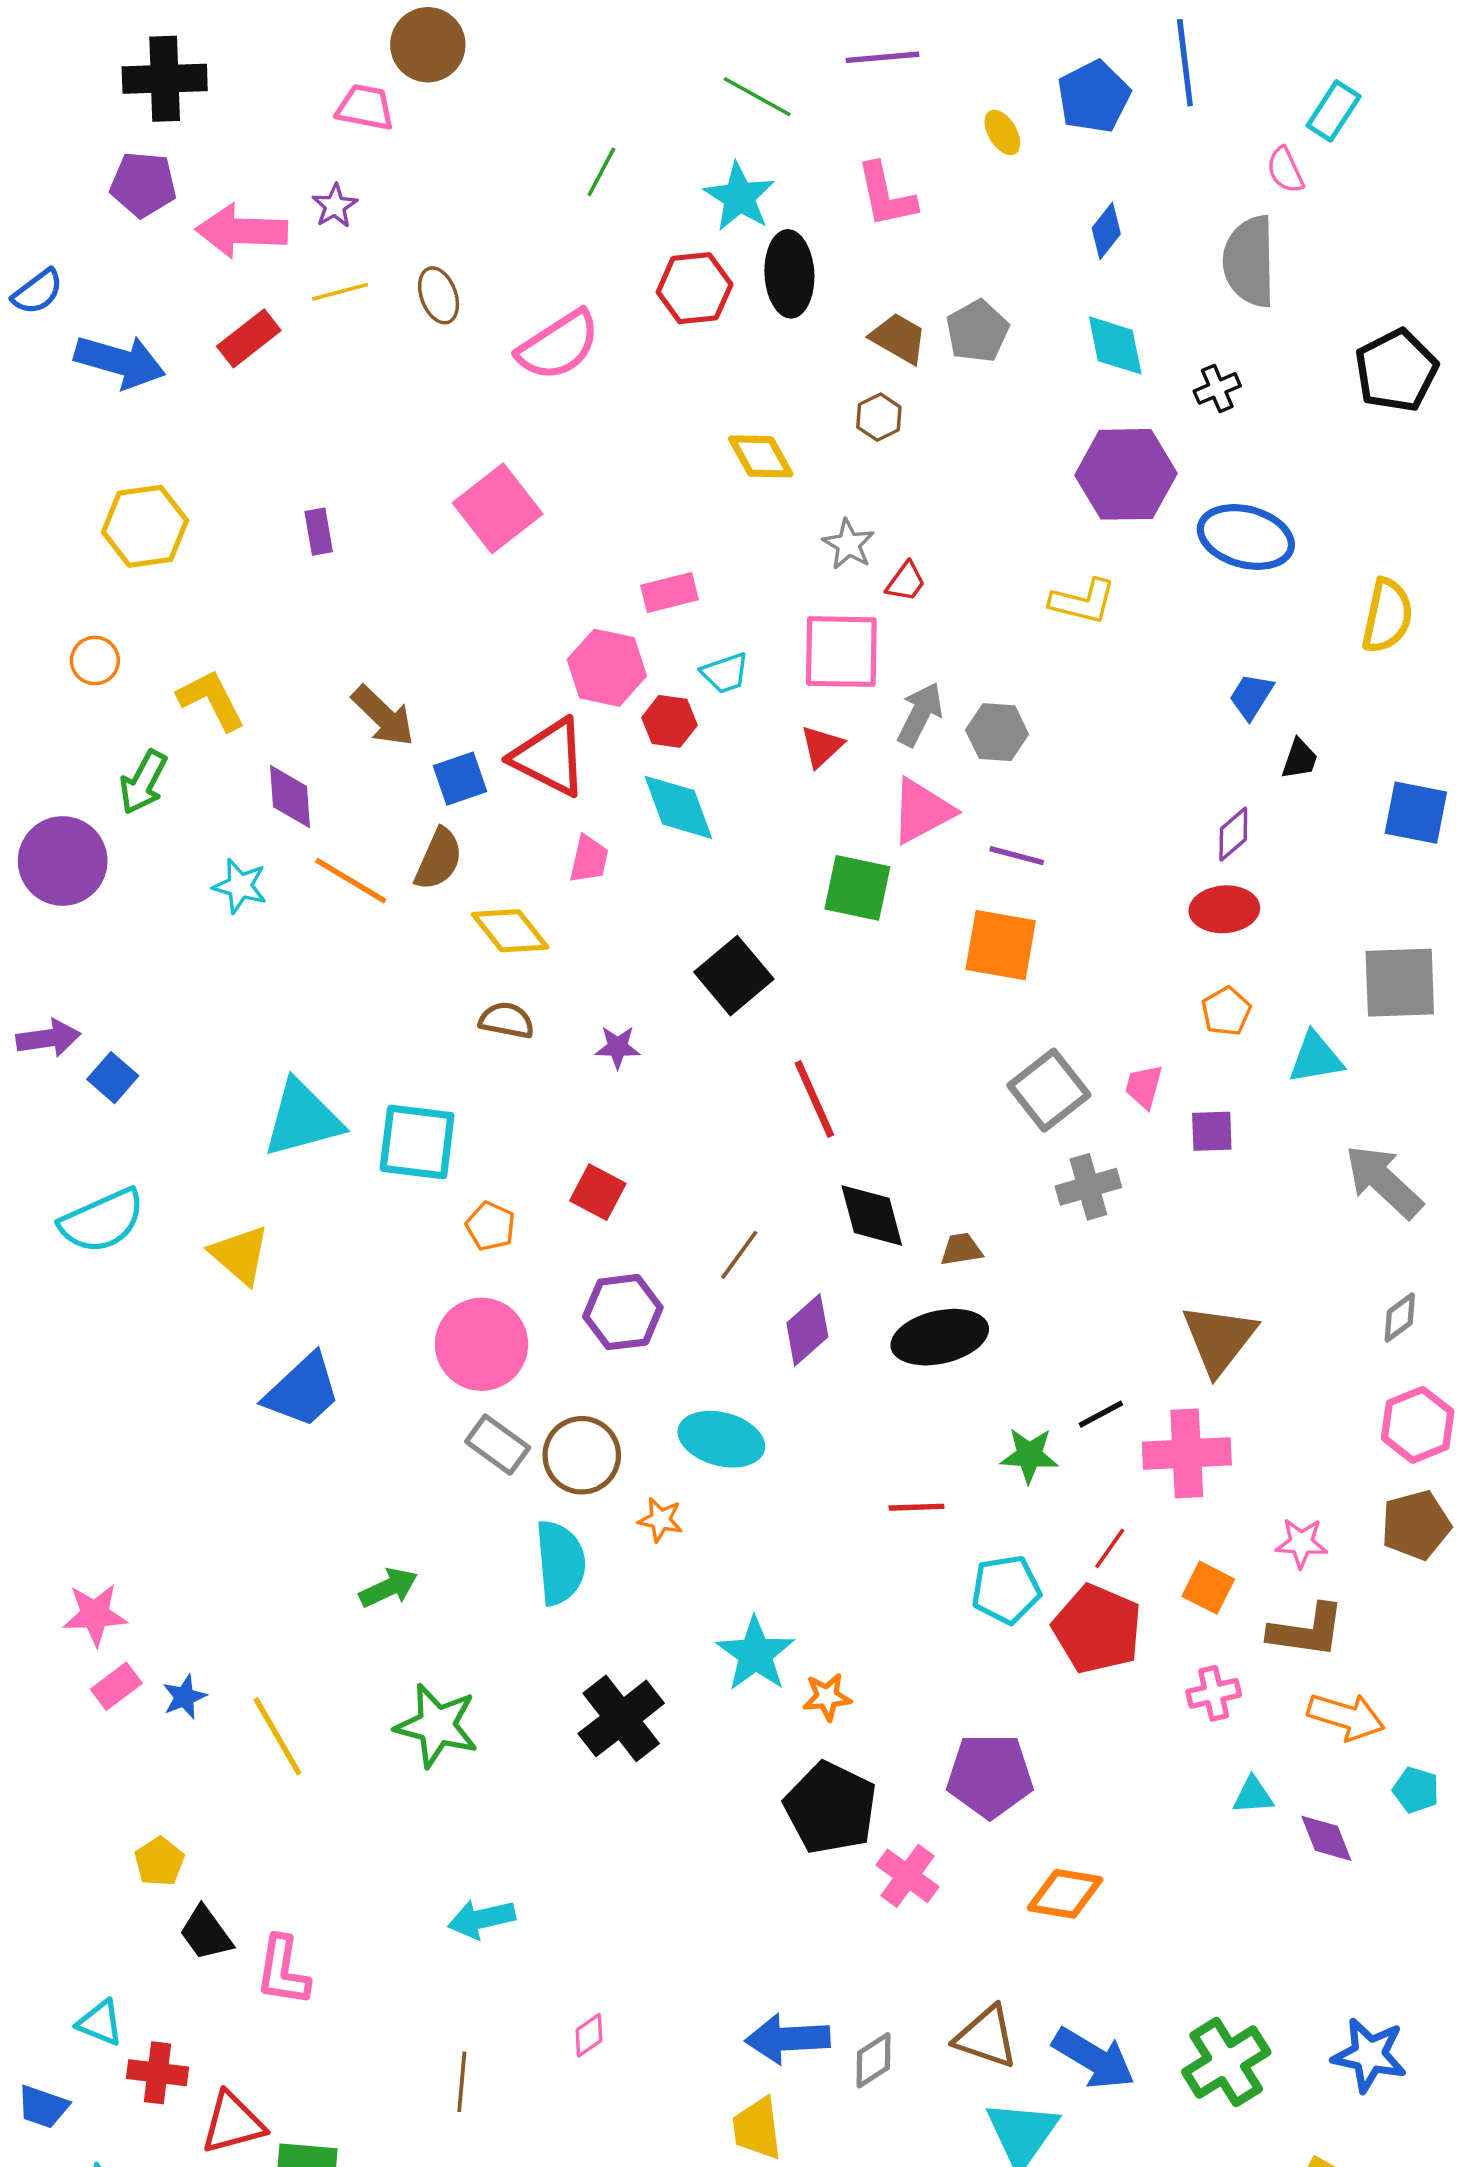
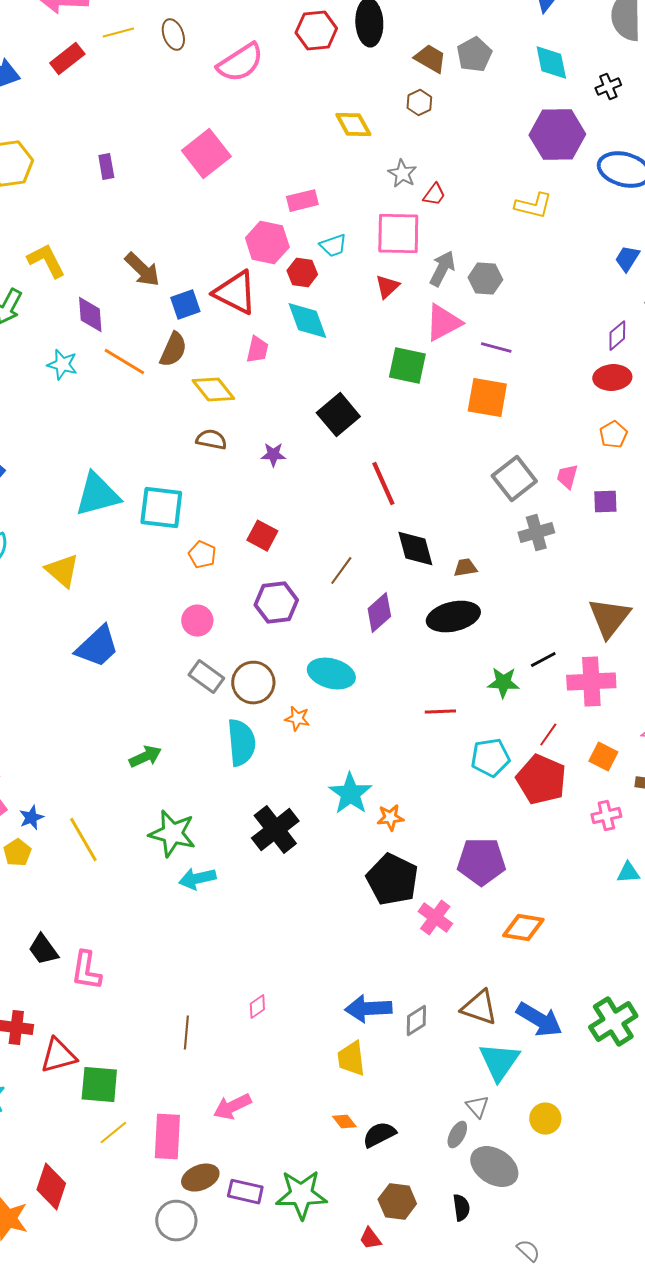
pink circle: (482, 1344) -> (197, 621), size x0.6
yellow pentagon: (159, 1862) -> (17, 853), moved
cyan arrow: (482, 1919) -> (197, 879), moved

